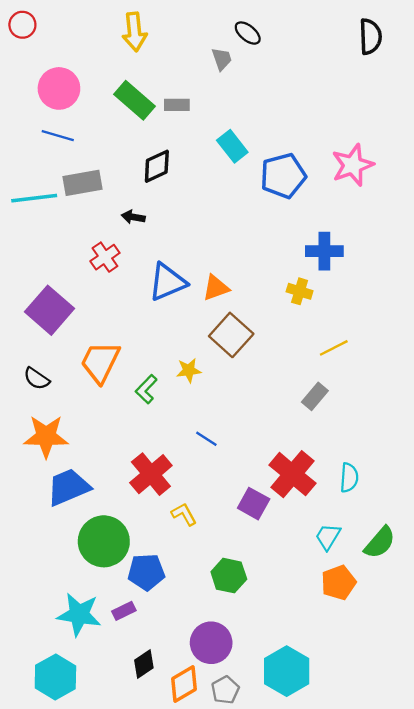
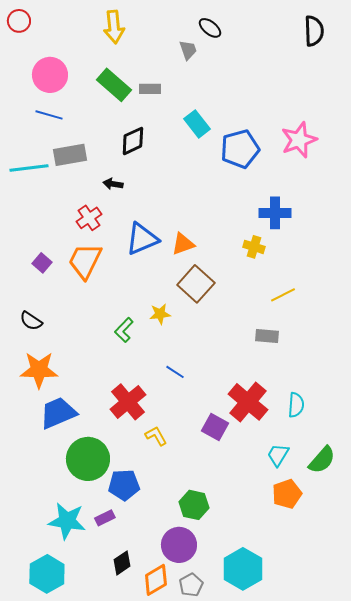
purple square: (50, 310) -> (42, 263), size x0.5
orange trapezoid: (100, 362) -> (85, 261), moved
gray rectangle: (315, 396) -> (267, 336), turned 55
green hexagon: (229, 576) -> (194, 505), moved

